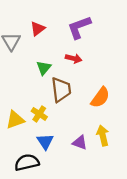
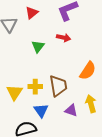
brown trapezoid: (61, 90) -> (58, 86), moved
yellow cross: (39, 114) -> (35, 87), turned -32
yellow triangle: (15, 120) -> (14, 92), turned -36

